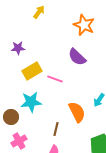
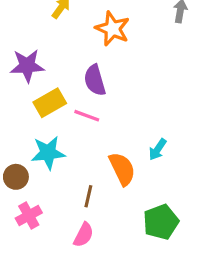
orange star: (84, 25) -> (113, 29), moved
purple star: (18, 48) -> (27, 66), size x1.5
purple semicircle: (77, 57) -> (95, 80), moved, turned 30

